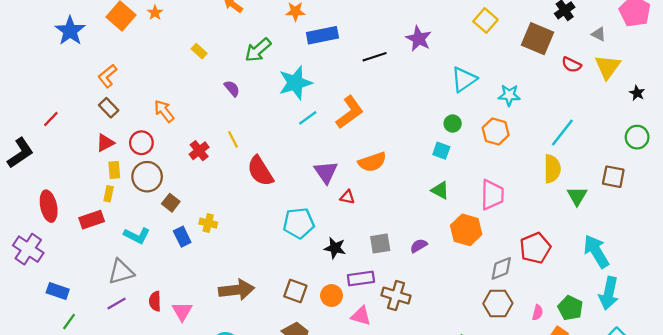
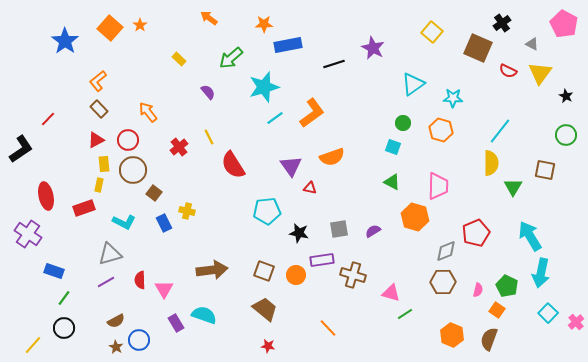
pink triangle: (361, 316) -> (391, 293), moved

